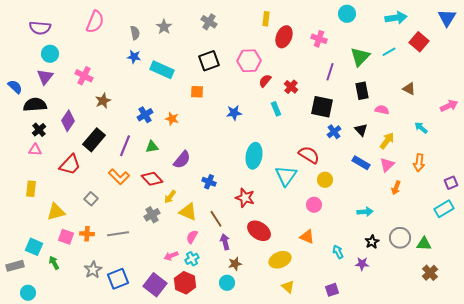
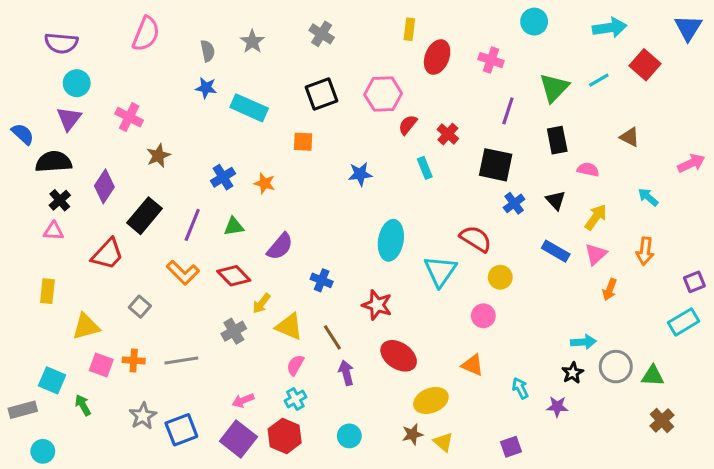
cyan arrow: (365, 212) -> (583, 342), moved
pink arrow: (171, 256) -> (243, 400), moved
brown star: (235, 264) -> (412, 434), moved

